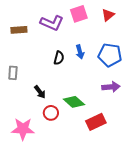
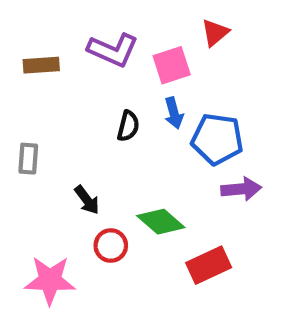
pink square: (79, 14) -> (172, 65), moved
red triangle: (108, 15) -> (215, 33), moved
blue pentagon: (110, 55) -> (217, 139), moved

